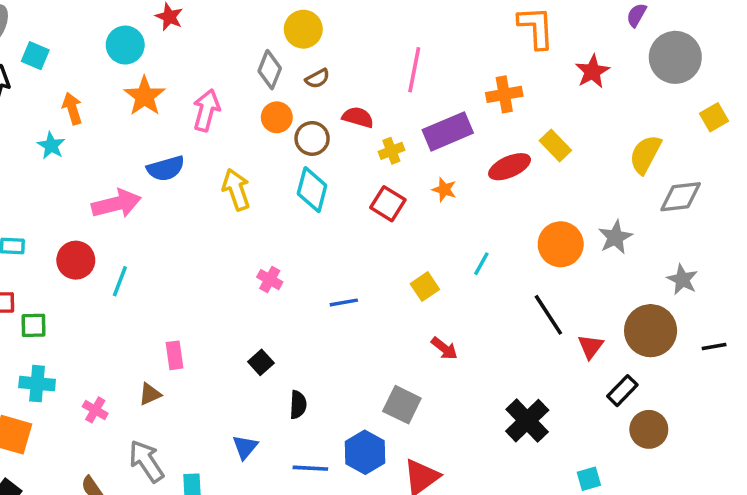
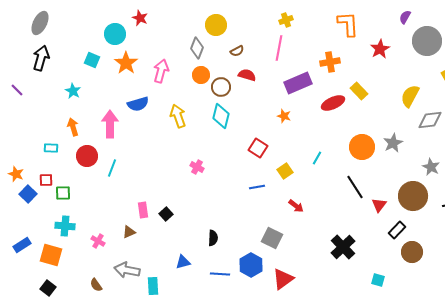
cyan square: (35, 56) -> (92, 60), moved
brown semicircle: (317, 79) -> (237, 51), moved
orange arrow: (72, 108) -> (73, 127), moved
yellow cross: (391, 151) -> (286, 20), moved
orange star: (444, 190) -> (284, 116), moved
pink arrow: (116, 204) -> (110, 124), turned -76
red square: (388, 204) -> (258, 148), moved
blue line: (344, 302) -> (257, 187), moved
black square: (261, 362) -> (166, 214), moved
blue triangle: (245, 447) -> (183, 262), turned 35
gray arrow: (146, 461) -> (127, 270), turned -45
cyan square: (589, 479) -> (378, 280), turned 32

